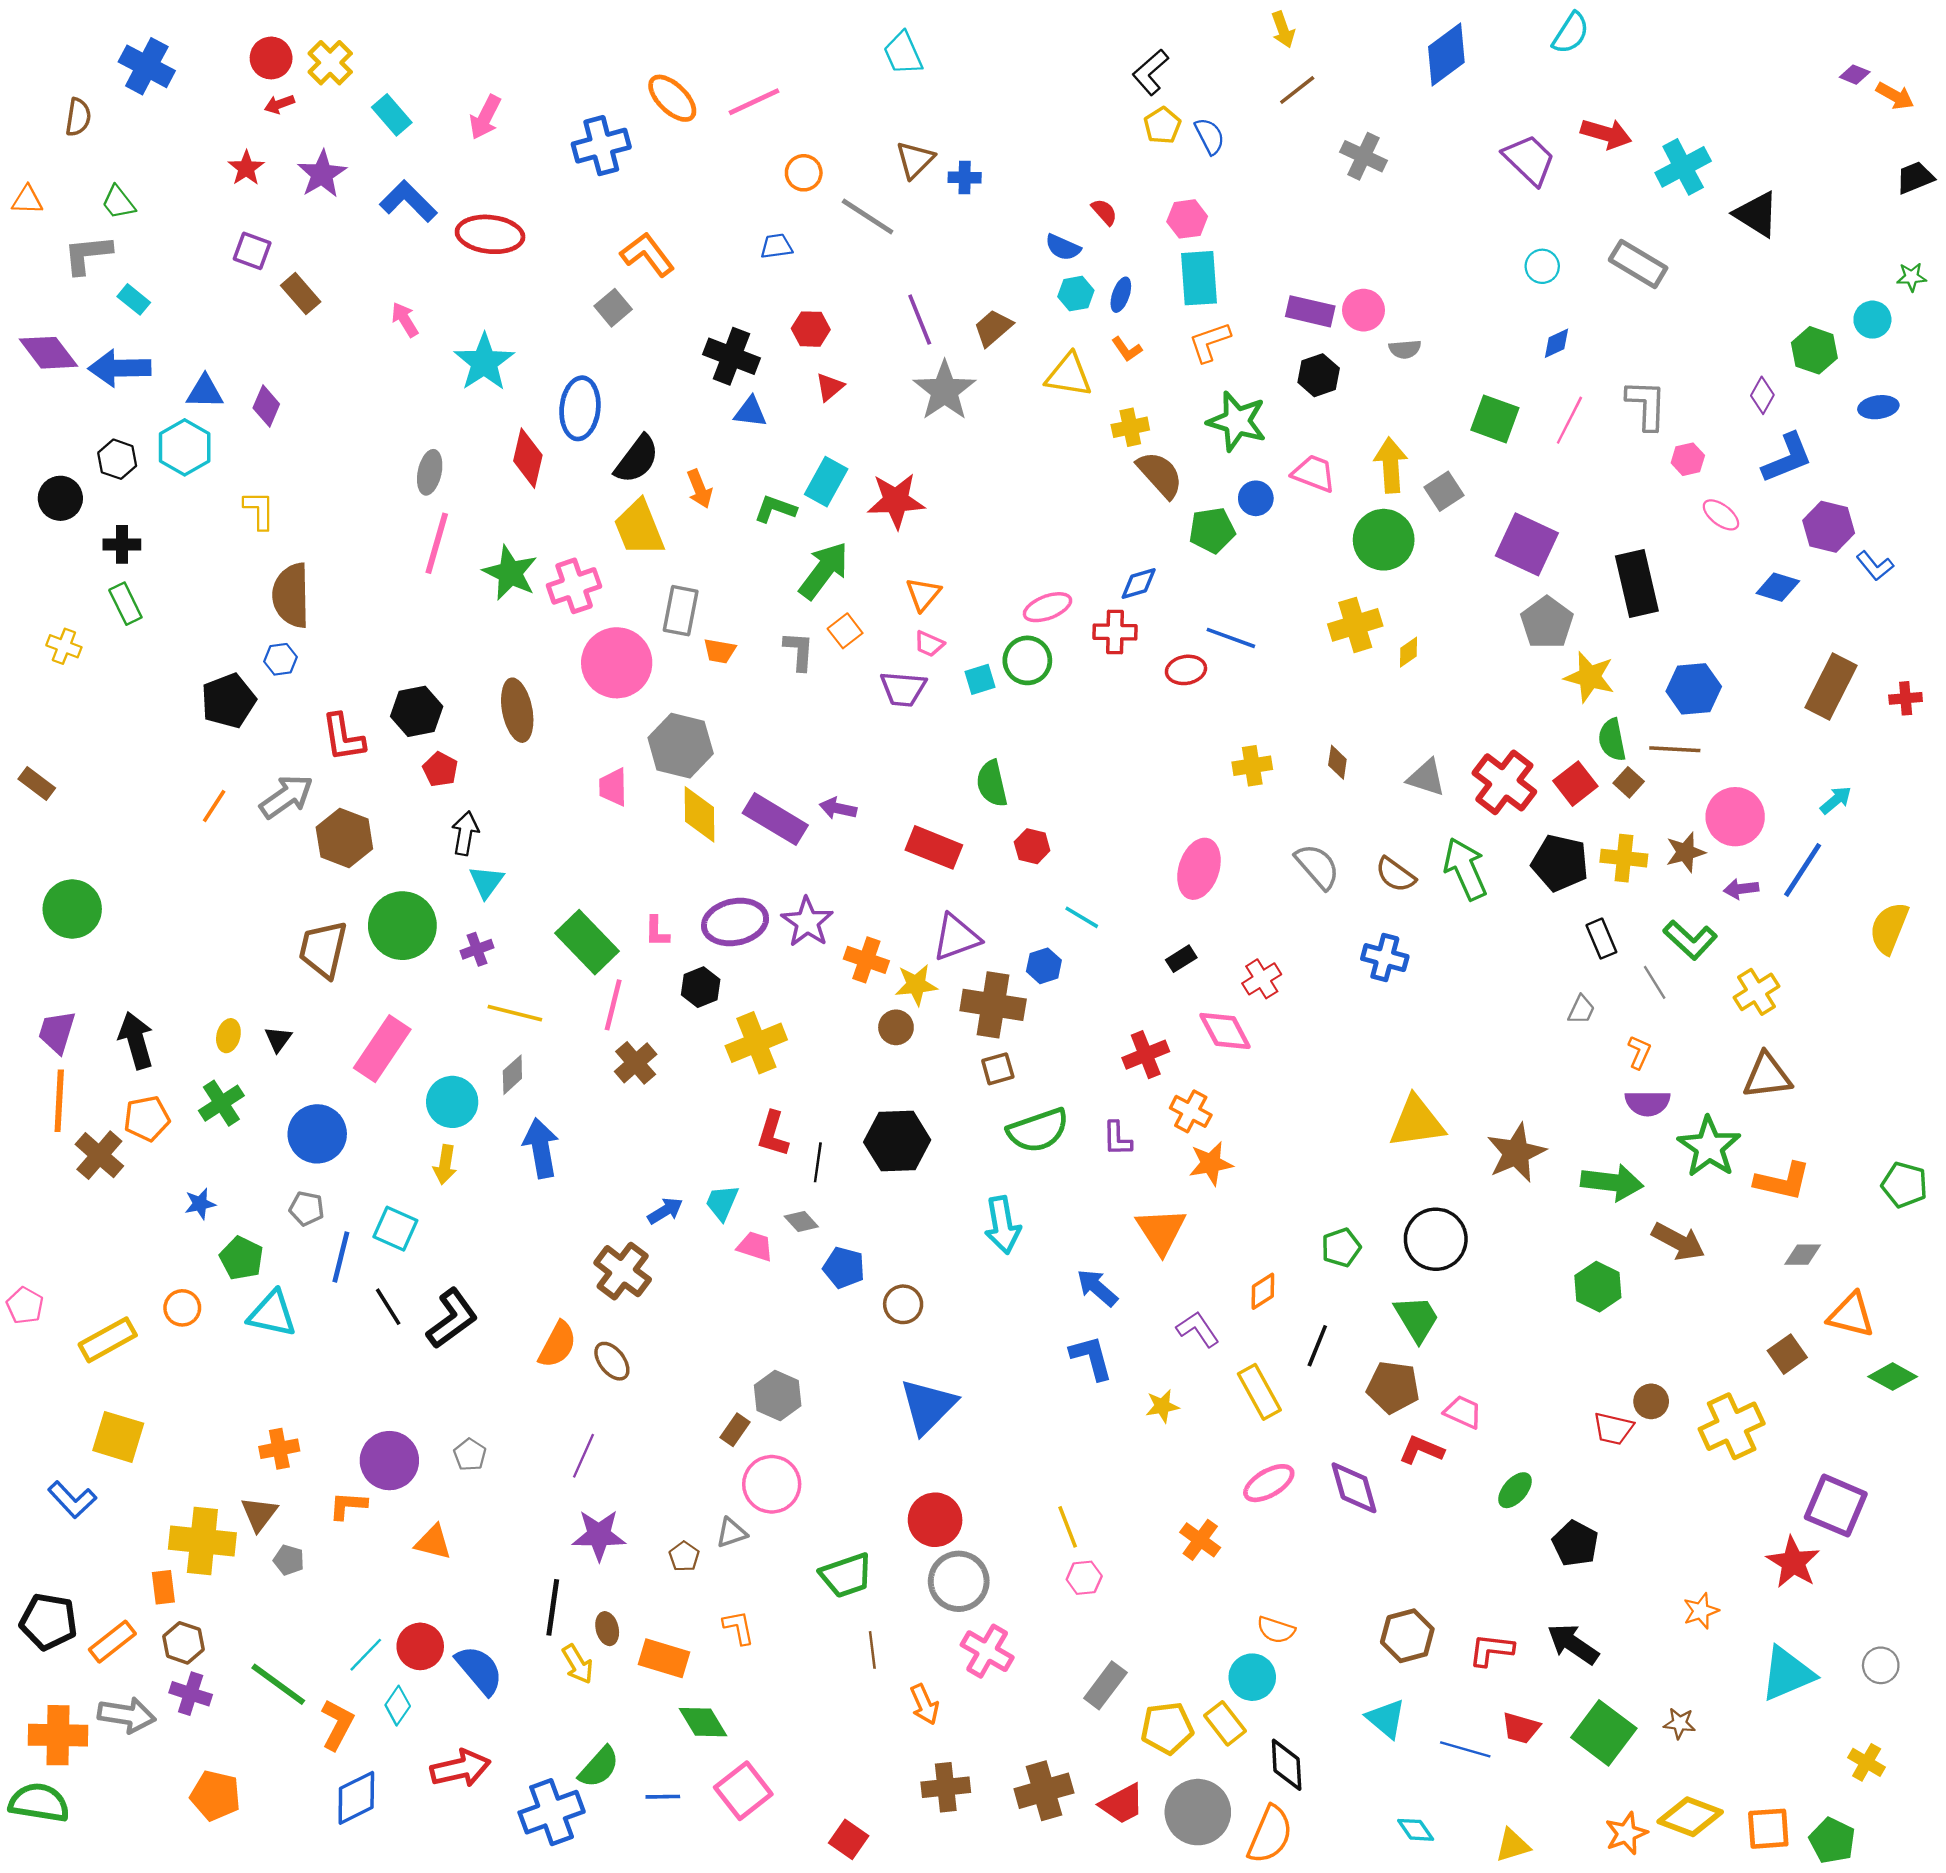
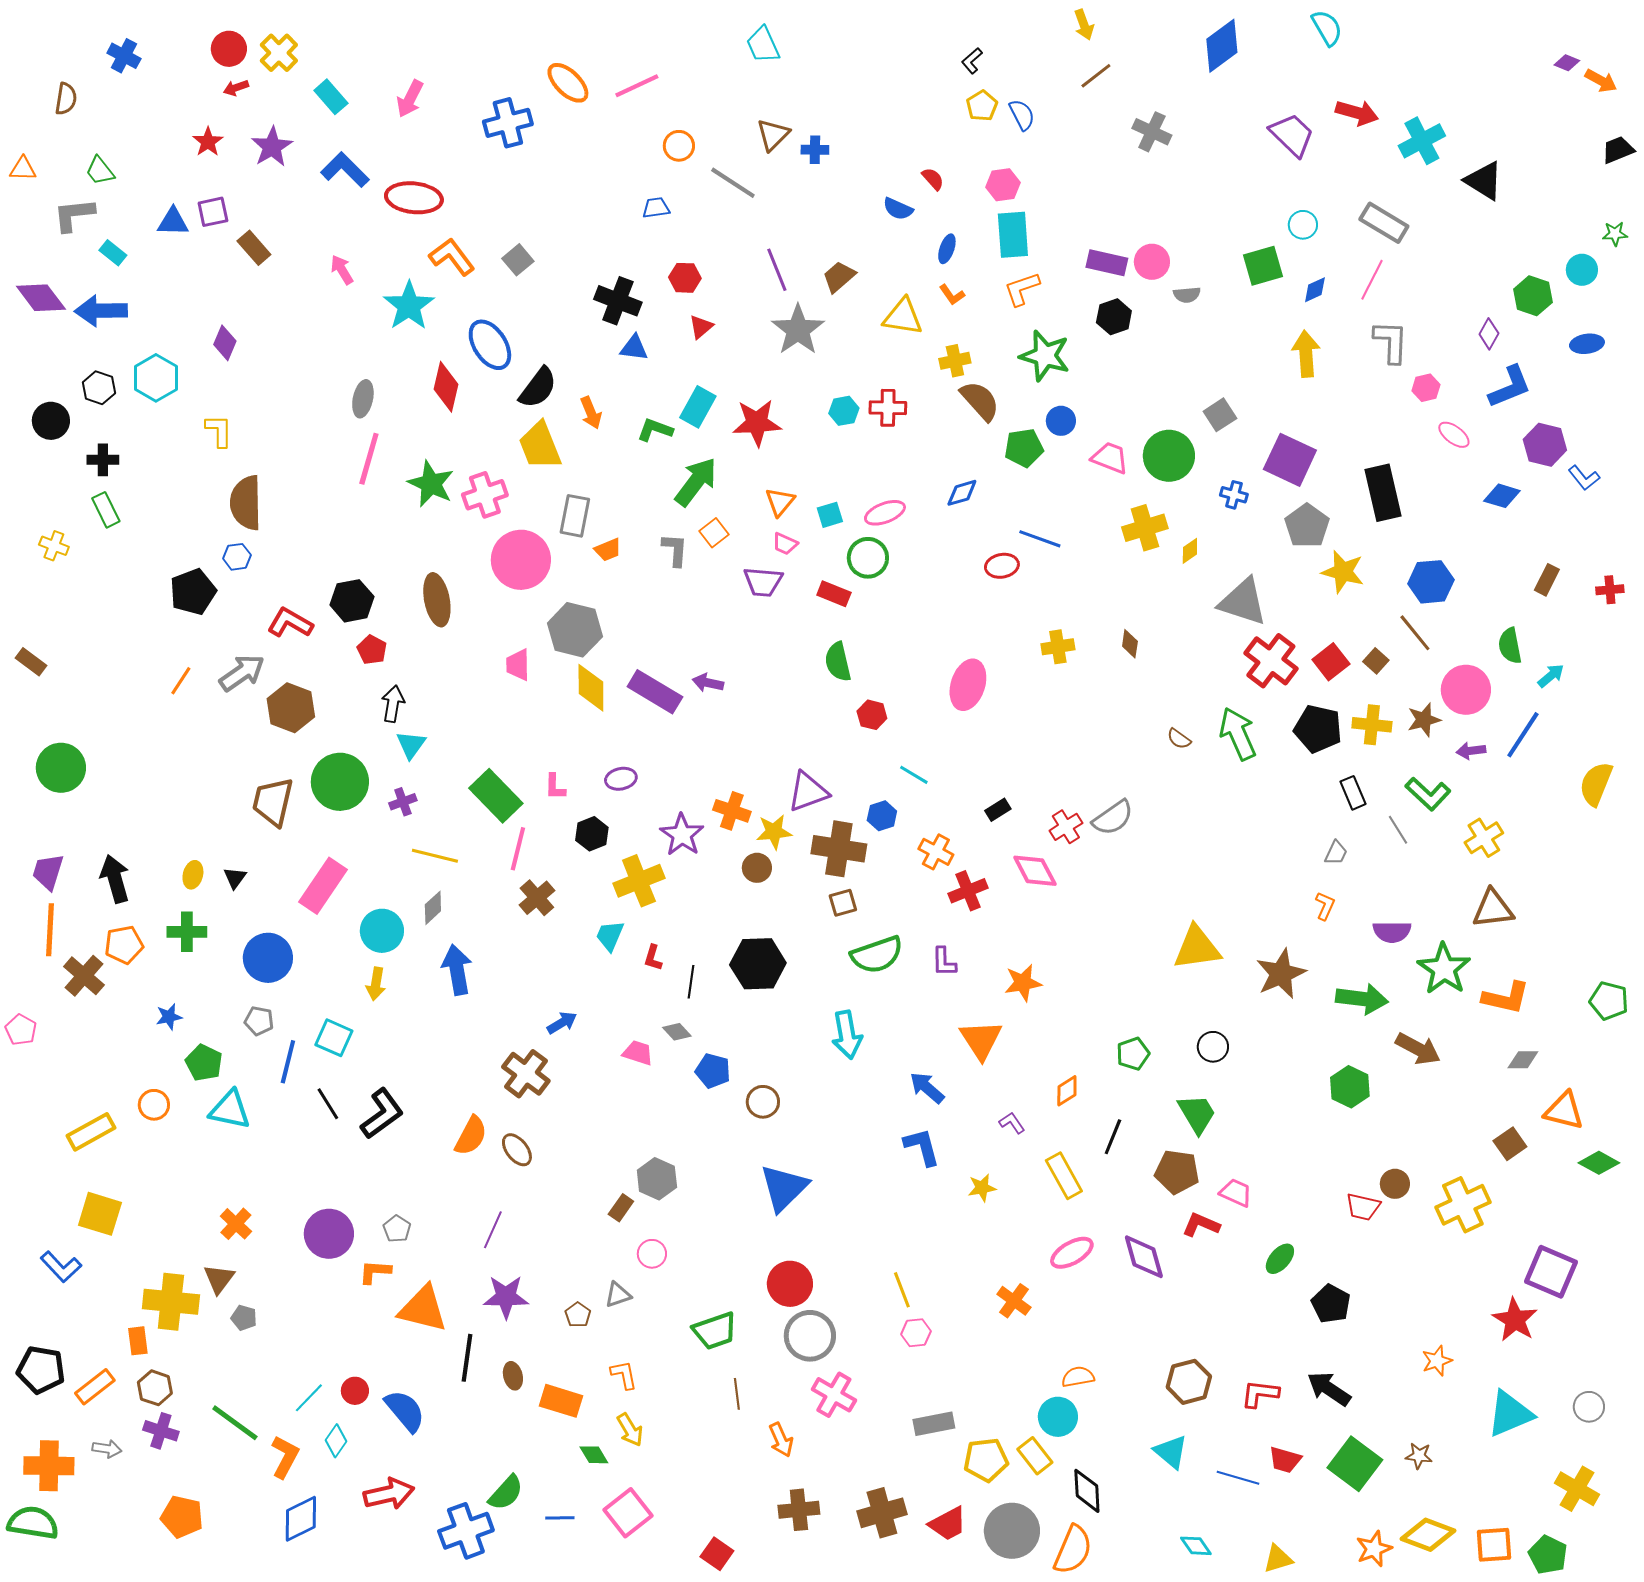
cyan semicircle: (1571, 33) -> (1327, 28), turned -63
blue cross: (147, 66) -> (124, 56), size x0.7
black L-shape: (1150, 72) -> (972, 61), size x0.7
purple square: (252, 251) -> (213, 212), turned -32
orange L-shape: (647, 254) -> (452, 257), moved
cyan hexagon: (1076, 294) -> (844, 411), moved
blue triangle: (205, 392) -> (173, 222), moved
blue ellipse: (580, 408) -> (490, 345), turned -39
green square: (1495, 419) -> (1263, 266), moved, turned -36
pink line: (1569, 420) -> (1372, 280), moved
yellow arrow: (1391, 465) -> (1306, 354), moved
pink trapezoid: (1314, 473) -> (1110, 458), moved
red cross: (1115, 632) -> (888, 408), moved
orange trapezoid: (720, 651) -> (608, 550), turned -32
cyan square: (980, 679) -> (830, 515), moved
brown rectangle: (1831, 686) -> (1547, 580), size x0.6
red L-shape: (343, 737) -> (290, 623), turned 129
green semicircle: (1612, 740) -> (1510, 646), moved
brown line: (1675, 749) -> (1415, 633), turned 48
gray triangle: (1426, 778) -> (1243, 602), moved, size x1.5
red rectangle: (934, 847) -> (834, 594), moved, size x0.7
gray semicircle: (1317, 866) -> (1113, 818), moved, turned 96
pink ellipse: (1199, 869) -> (968, 685), moved
brown semicircle: (1395, 875) -> (1179, 739), size x0.7
purple ellipse: (735, 922) -> (621, 779), size x0.6
purple star: (807, 922) -> (682, 835), moved
blue cross: (1385, 958) -> (1234, 495), moved, size x0.7
orange L-shape: (1639, 1052) -> (1325, 906), moved
green cross: (221, 1103) -> (187, 932), turned 33
orange cross: (1191, 1111) -> (936, 852), moved
red L-shape: (773, 1134) -> (653, 958), size x0.7
cyan trapezoid: (722, 1203) -> (610, 936), moved
black circle: (1436, 1239) -> (1213, 1047), size x0.6
pink pentagon: (25, 1306) -> (21, 1030), moved
purple L-shape: (1198, 1329) -> (1012, 1123), size x0.7
orange cross: (279, 1449) -> (236, 1224), turned -36
pink circle: (772, 1484) -> (652, 1254), size x0.6
orange L-shape: (348, 1506) -> (375, 1272), moved
orange triangle: (433, 1542) -> (423, 1309), moved, size x1.6
orange semicircle: (1276, 1630) -> (1078, 1377), turned 152
red circle: (420, 1646) -> (355, 1391), size x0.7
yellow arrow: (578, 1664) -> (630, 1430), moved
gray rectangle: (1105, 1685) -> (934, 1424), turned 42
gray arrow: (127, 1715) -> (107, 1449), size x0.6
green diamond: (703, 1722) -> (594, 1455), size x0.7
yellow cross: (1867, 1762) -> (1577, 1489), size x1.4

